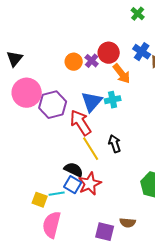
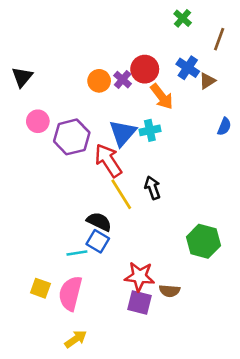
pink circle: (27, 93) -> (38, 121), size x0.6
red star: (90, 184) -> (140, 276), moved, turned 30
yellow square: (40, 200) -> (40, 288), moved

